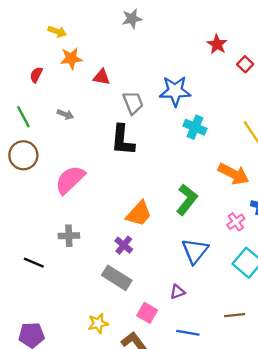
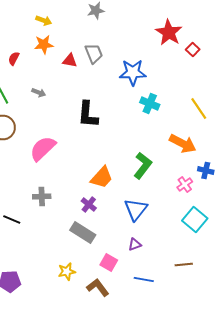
yellow arrow: (57, 32) -> (44, 20), moved
red star: (217, 44) -> (169, 32), size x1.5
gray trapezoid: (133, 103) -> (94, 54), moved
blue triangle: (195, 251) -> (136, 210), moved

